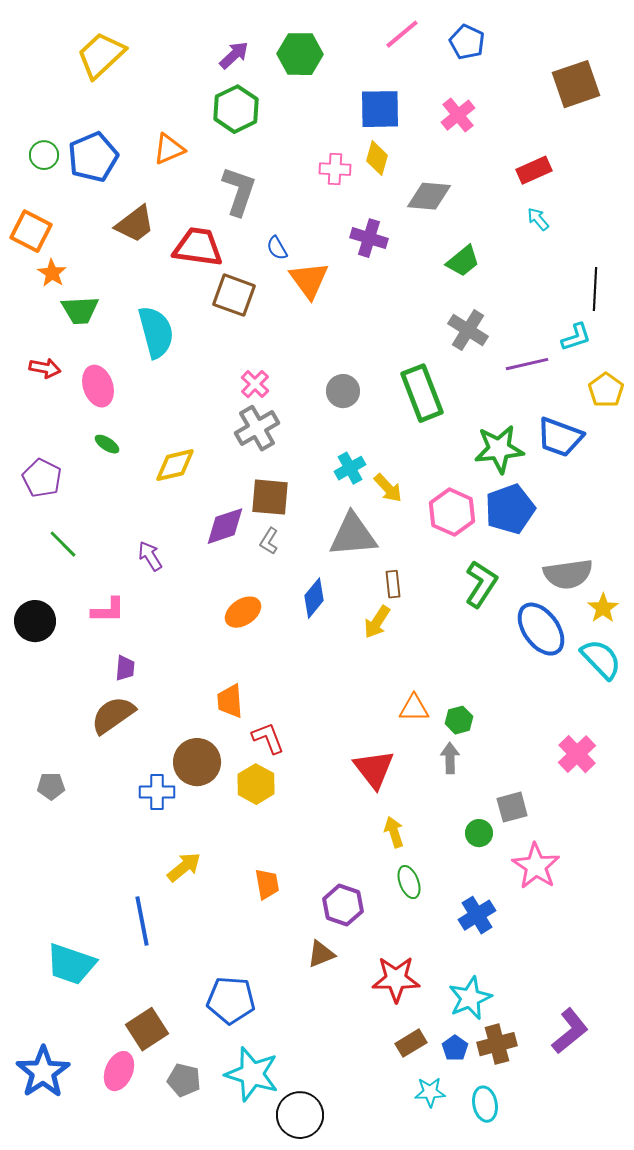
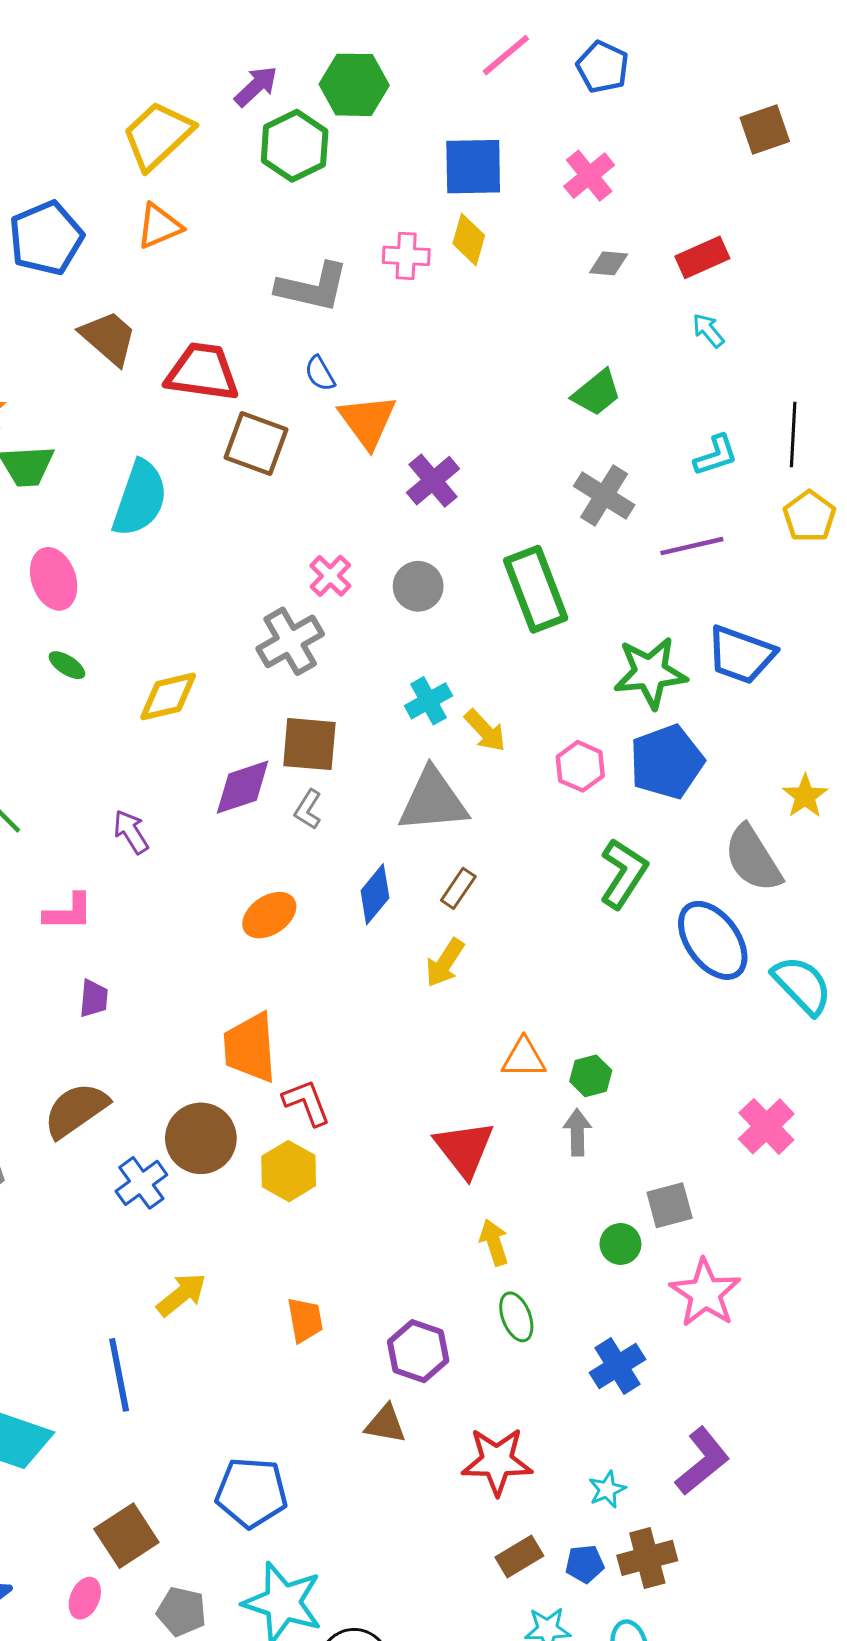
yellow trapezoid: (101, 55) -> (158, 135), moved
brown square: (576, 84) -> (765, 129), size x0.7
green hexagon: (236, 109) -> (295, 146), moved
gray L-shape: (239, 191) -> (312, 287), moved, turned 84
gray diamond: (429, 196) -> (609, 263), moved, size x0.6
brown trapezoid: (135, 224) -> (109, 338), turned -102
purple cross: (369, 238) -> (433, 481), moved, turned 33
cyan semicircle: (156, 332) -> (140, 498), turned 34
cyan L-shape: (576, 337) -> (716, 455), moved
pink cross: (255, 384) -> (330, 576), moved
yellow pentagon: (606, 390) -> (809, 516), moved
pink hexagon: (452, 512) -> (580, 766), size x0.7
gray semicircle: (568, 574) -> (753, 859), turned 66
brown rectangle: (393, 584) -> (458, 888), moved, turned 40
yellow star: (603, 608) -> (805, 796), moved
yellow arrow: (377, 622) -> (445, 963), moved
orange trapezoid: (230, 701) -> (250, 1048), size x1.4
brown semicircle: (113, 715) -> (76, 1110), moved
blue cross: (157, 792) -> (141, 1183), turned -36
brown triangle: (321, 954) -> (385, 1424), turned 32
cyan star: (470, 998) -> (607, 1489), size x0.6
purple L-shape: (570, 1031) -> (702, 1461), moved
blue pentagon: (455, 1048) -> (585, 1564), turned 30
pink ellipse: (119, 1071) -> (85, 1598), size x0.7

